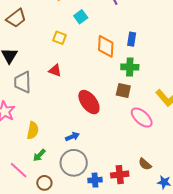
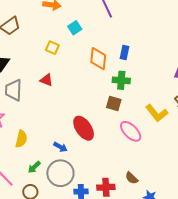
red ellipse: (89, 102) -> (84, 128), moved
blue arrow: (72, 137) -> (60, 147), turned 48
green arrow: (39, 155) -> (34, 167), moved

